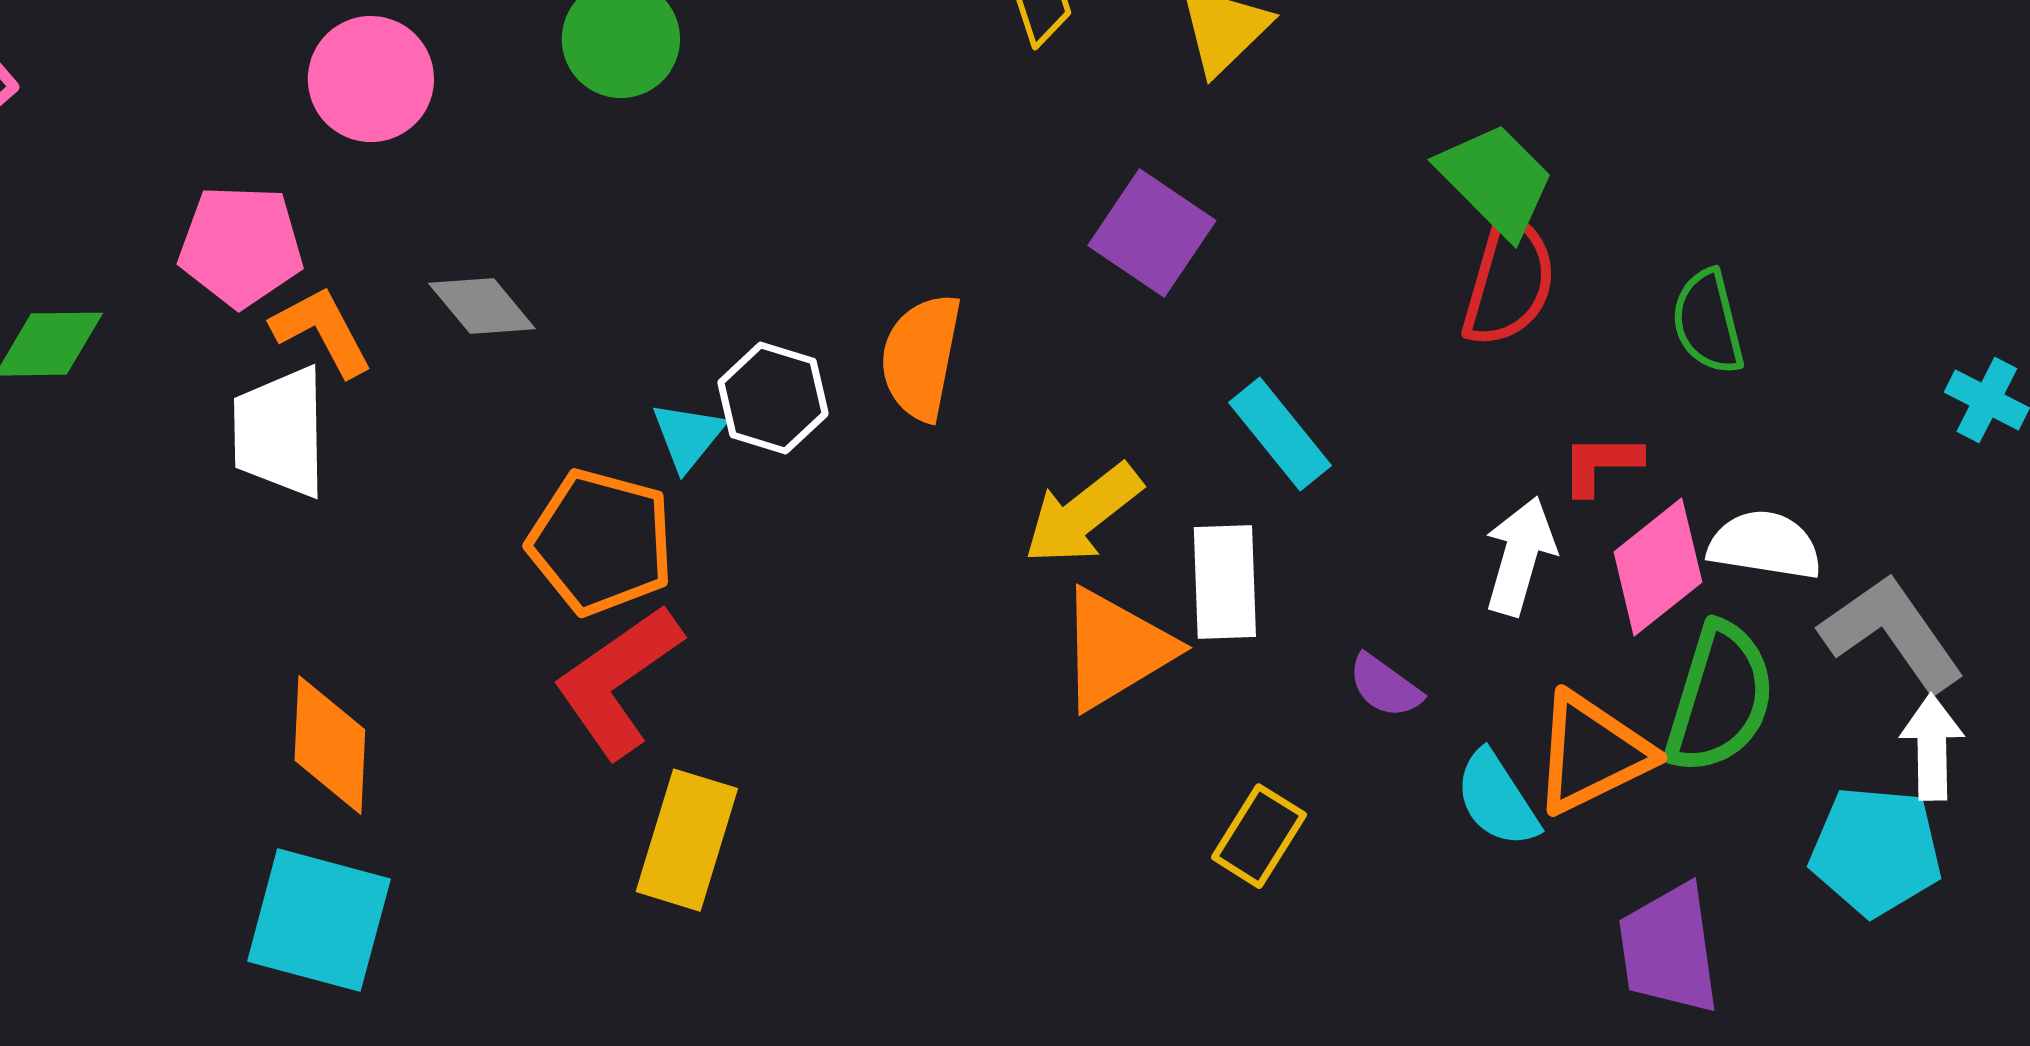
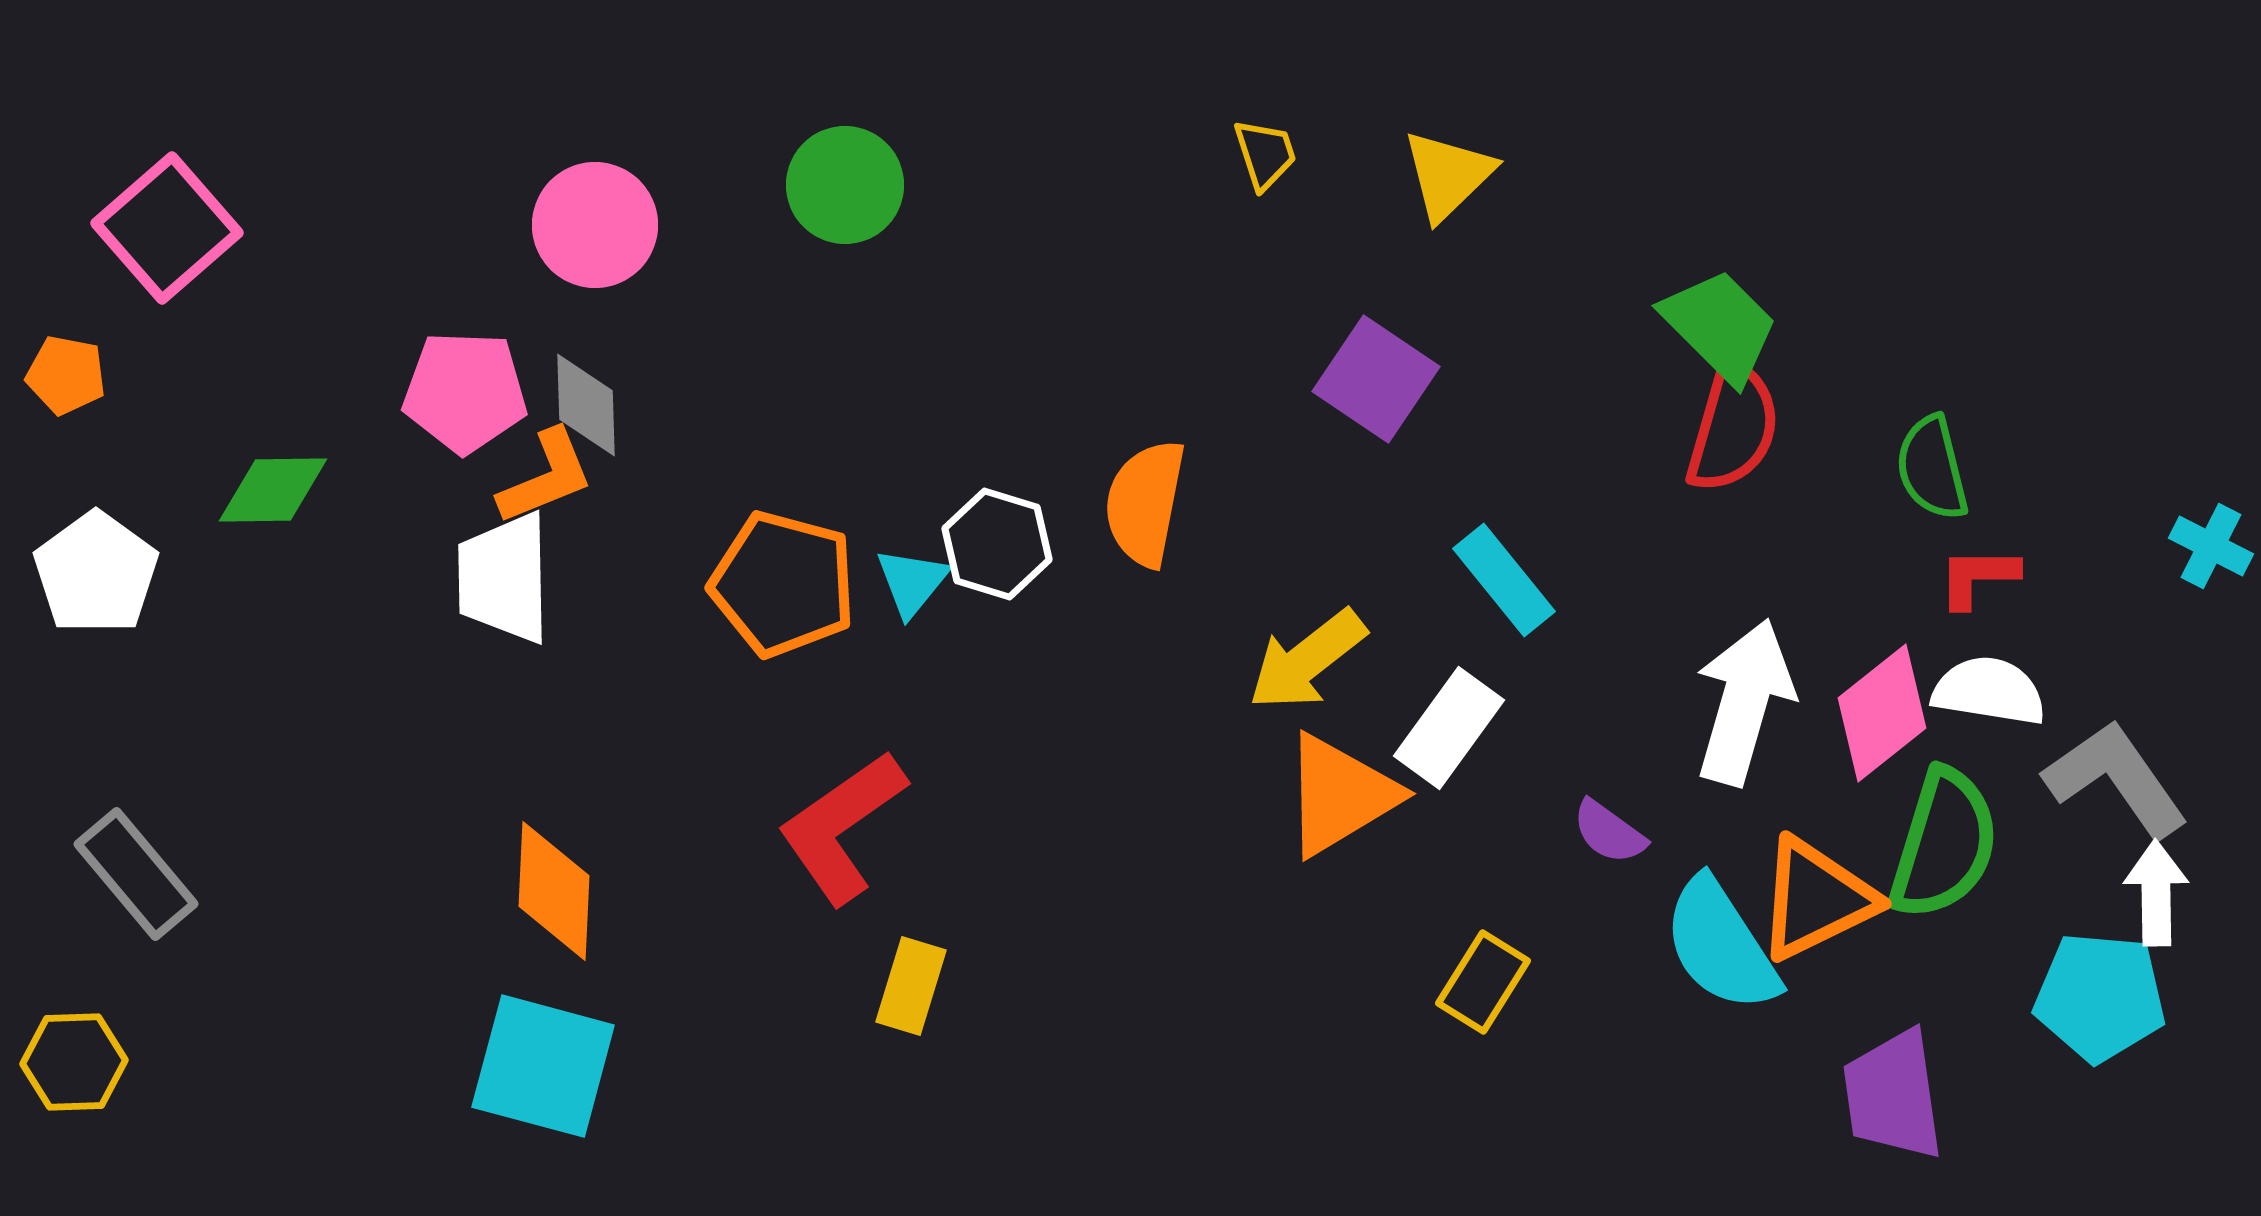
gray diamond: (482, 306) -> (586, 405), moved, turned 38
orange L-shape: (322, 331) -> (546, 477), turned 96
red L-shape: (1601, 464) -> (1978, 577), moved
orange pentagon: (601, 542) -> (783, 584), moved
white arrow: (1520, 556) -> (1744, 702), size x1.4
white rectangle: (1225, 582) -> (1449, 728), turned 38
cyan semicircle: (1497, 799) -> (1721, 945), size x1.4
yellow rectangle: (687, 840) -> (911, 986), size x0.7

